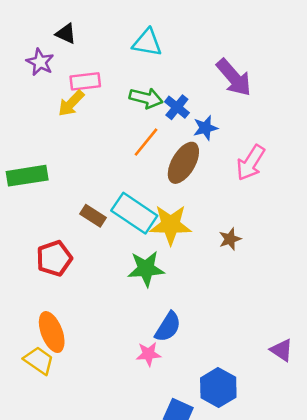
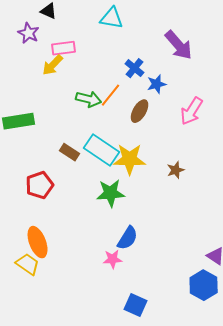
green arrow: (146, 98) -> (89, 99), moved
brown ellipse: (183, 163) -> (140, 111), size x0.7
blue hexagon: (218, 388) -> (204, 285), moved

